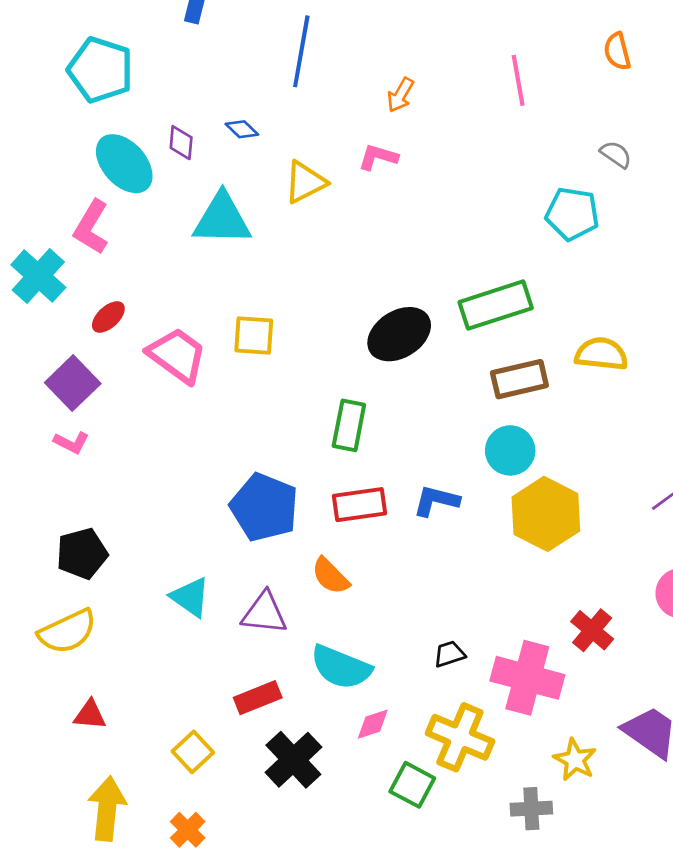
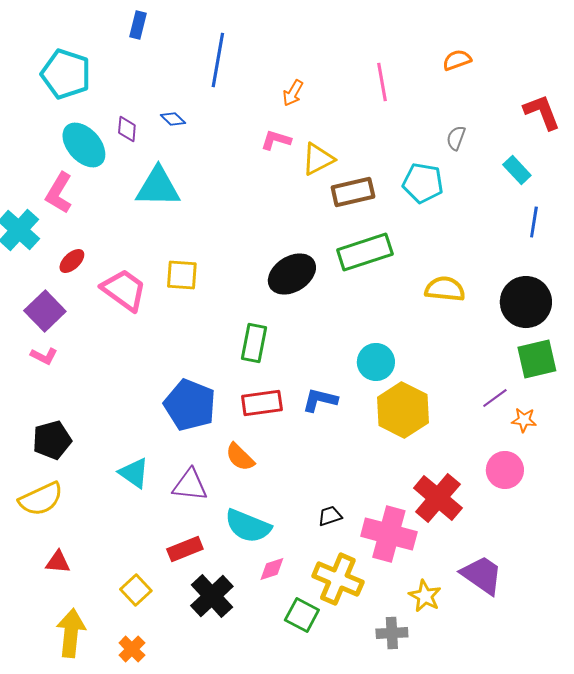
orange semicircle: (617, 51) -> (457, 60), turned 84
gray semicircle: (616, 154) -> (456, 138), turned -105
yellow triangle: (305, 182) -> (318, 159), moved
brown rectangle: (519, 379) -> (353, 192), moved
red cross: (592, 630) -> (438, 498), size x1.5

